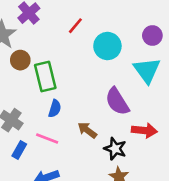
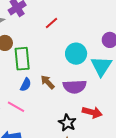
cyan circle: (107, 46) -> (76, 54), moved
purple semicircle: (117, 101) -> (75, 87), turned -70
brown arrow: (87, 130) -> (48, 82), moved

